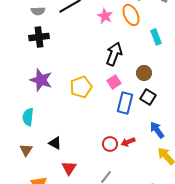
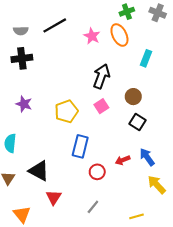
cyan rectangle: (156, 37) -> (146, 58), turned 42
purple star: (41, 80) -> (24, 104), size x0.7
blue rectangle: (125, 103) -> (80, 146), moved
red arrow: (128, 142) -> (123, 160), moved
black triangle: (55, 143) -> (39, 171), size x1.5

